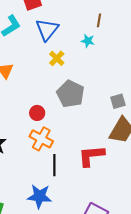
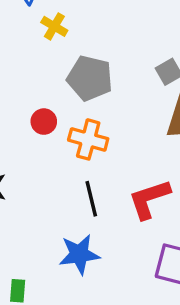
orange cross: (41, 139) -> (88, 139), moved
red L-shape: (91, 156) -> (149, 199), moved

